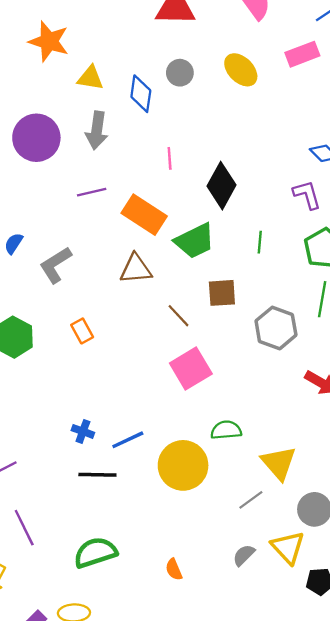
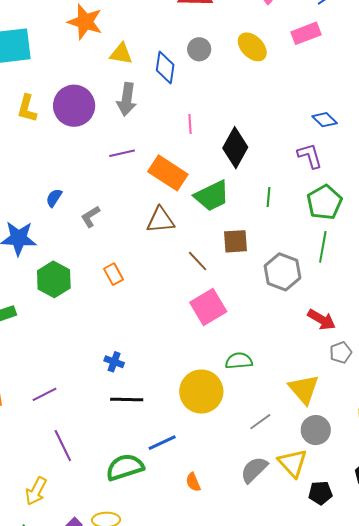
gray L-shape: (55, 265) -> (90, 217), size x0.7
blue line: (128, 440) -> (162, 443), moved
yellow triangle: (279, 463) -> (304, 389), moved
gray semicircle: (244, 555) -> (254, 470), size x1.4

